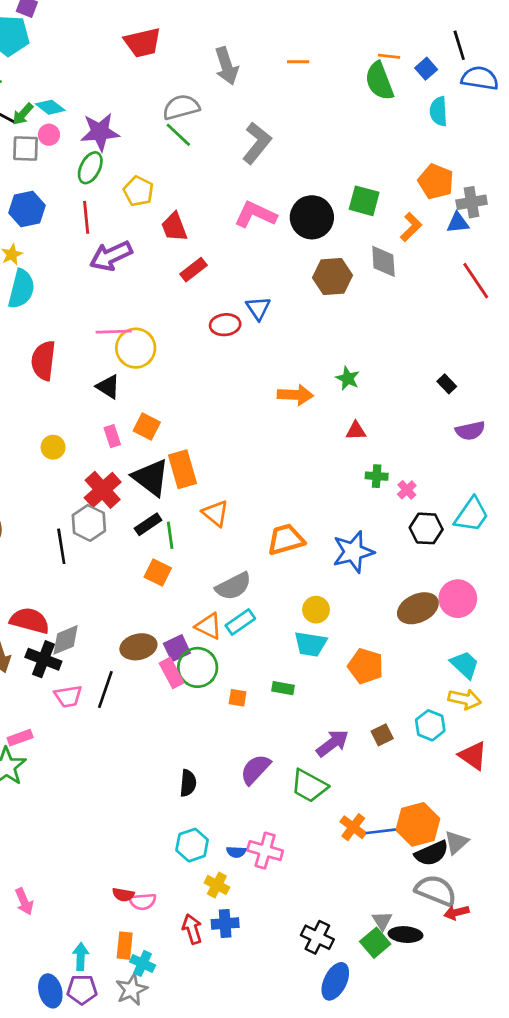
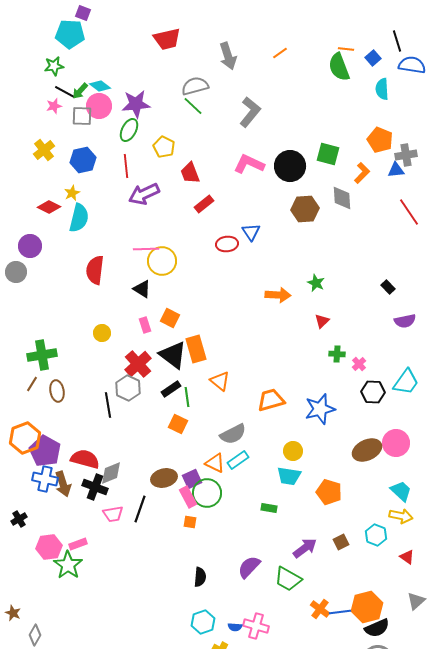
orange line: (298, 62) -> (280, 53), turned -35
pink circle: (49, 135) -> (99, 106), size x1.6
red triangle: (356, 431) -> (322, 321), turned -42
orange square: (238, 698) -> (190, 522), moved
red triangle: (473, 756) -> (407, 557), size x0.7
gray triangle: (456, 842) -> (416, 601), moved

